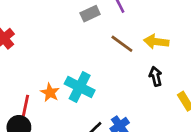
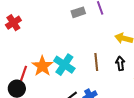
brown line: (122, 44) -> (96, 62), moved, turned 42
orange star: (50, 93) -> (42, 66), size x1.5

